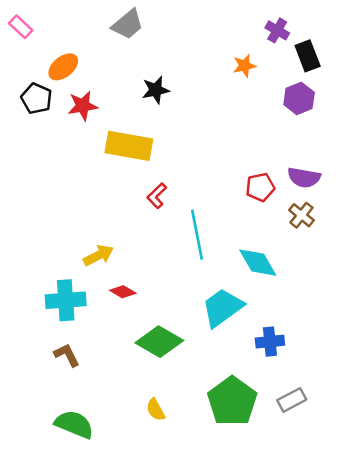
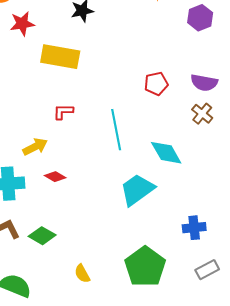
red pentagon: (260, 187) -> (156, 84), moved
red L-shape: (157, 196) -> (63, 112), moved, turned 45
green diamond: (159, 342) -> (42, 236), moved, size x0.7
blue cross: (270, 342) -> (194, 228), moved
gray rectangle: (292, 400) -> (207, 270), moved

